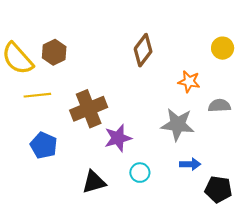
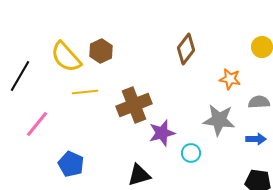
blue pentagon: (44, 145) -> (71, 164), moved
blue arrow: (190, 164) -> (256, 139), moved
cyan circle: (140, 173) -> (191, 153), moved

